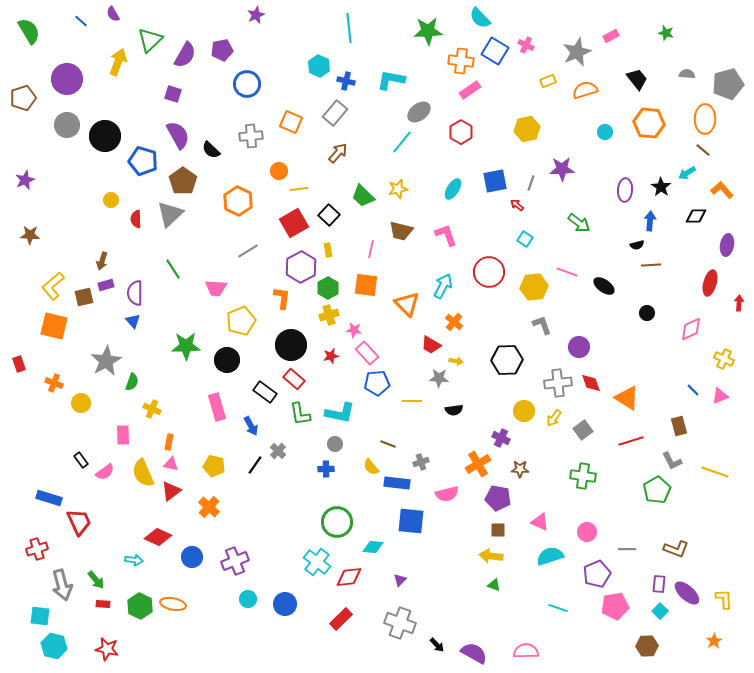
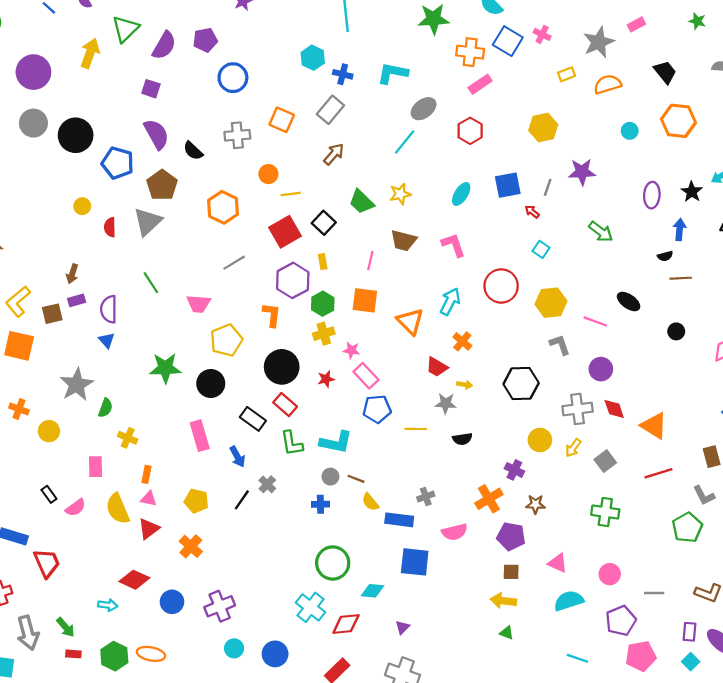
pink line: (567, 272) -> (595, 321), moved
brown line: (388, 444) -> (356, 479), moved

